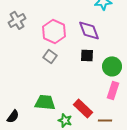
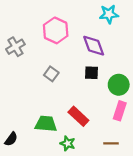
gray cross: (17, 20) -> (15, 47), moved
pink hexagon: (54, 31) -> (56, 30), moved
red rectangle: (83, 108) -> (78, 116), moved

